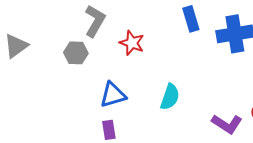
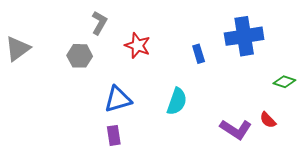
blue rectangle: (191, 19) -> (199, 54), moved, size x0.7
gray L-shape: (95, 21) -> (99, 23), size x0.7

